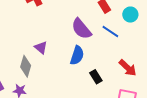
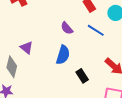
purple semicircle: (81, 29) -> (67, 28), size x0.6

